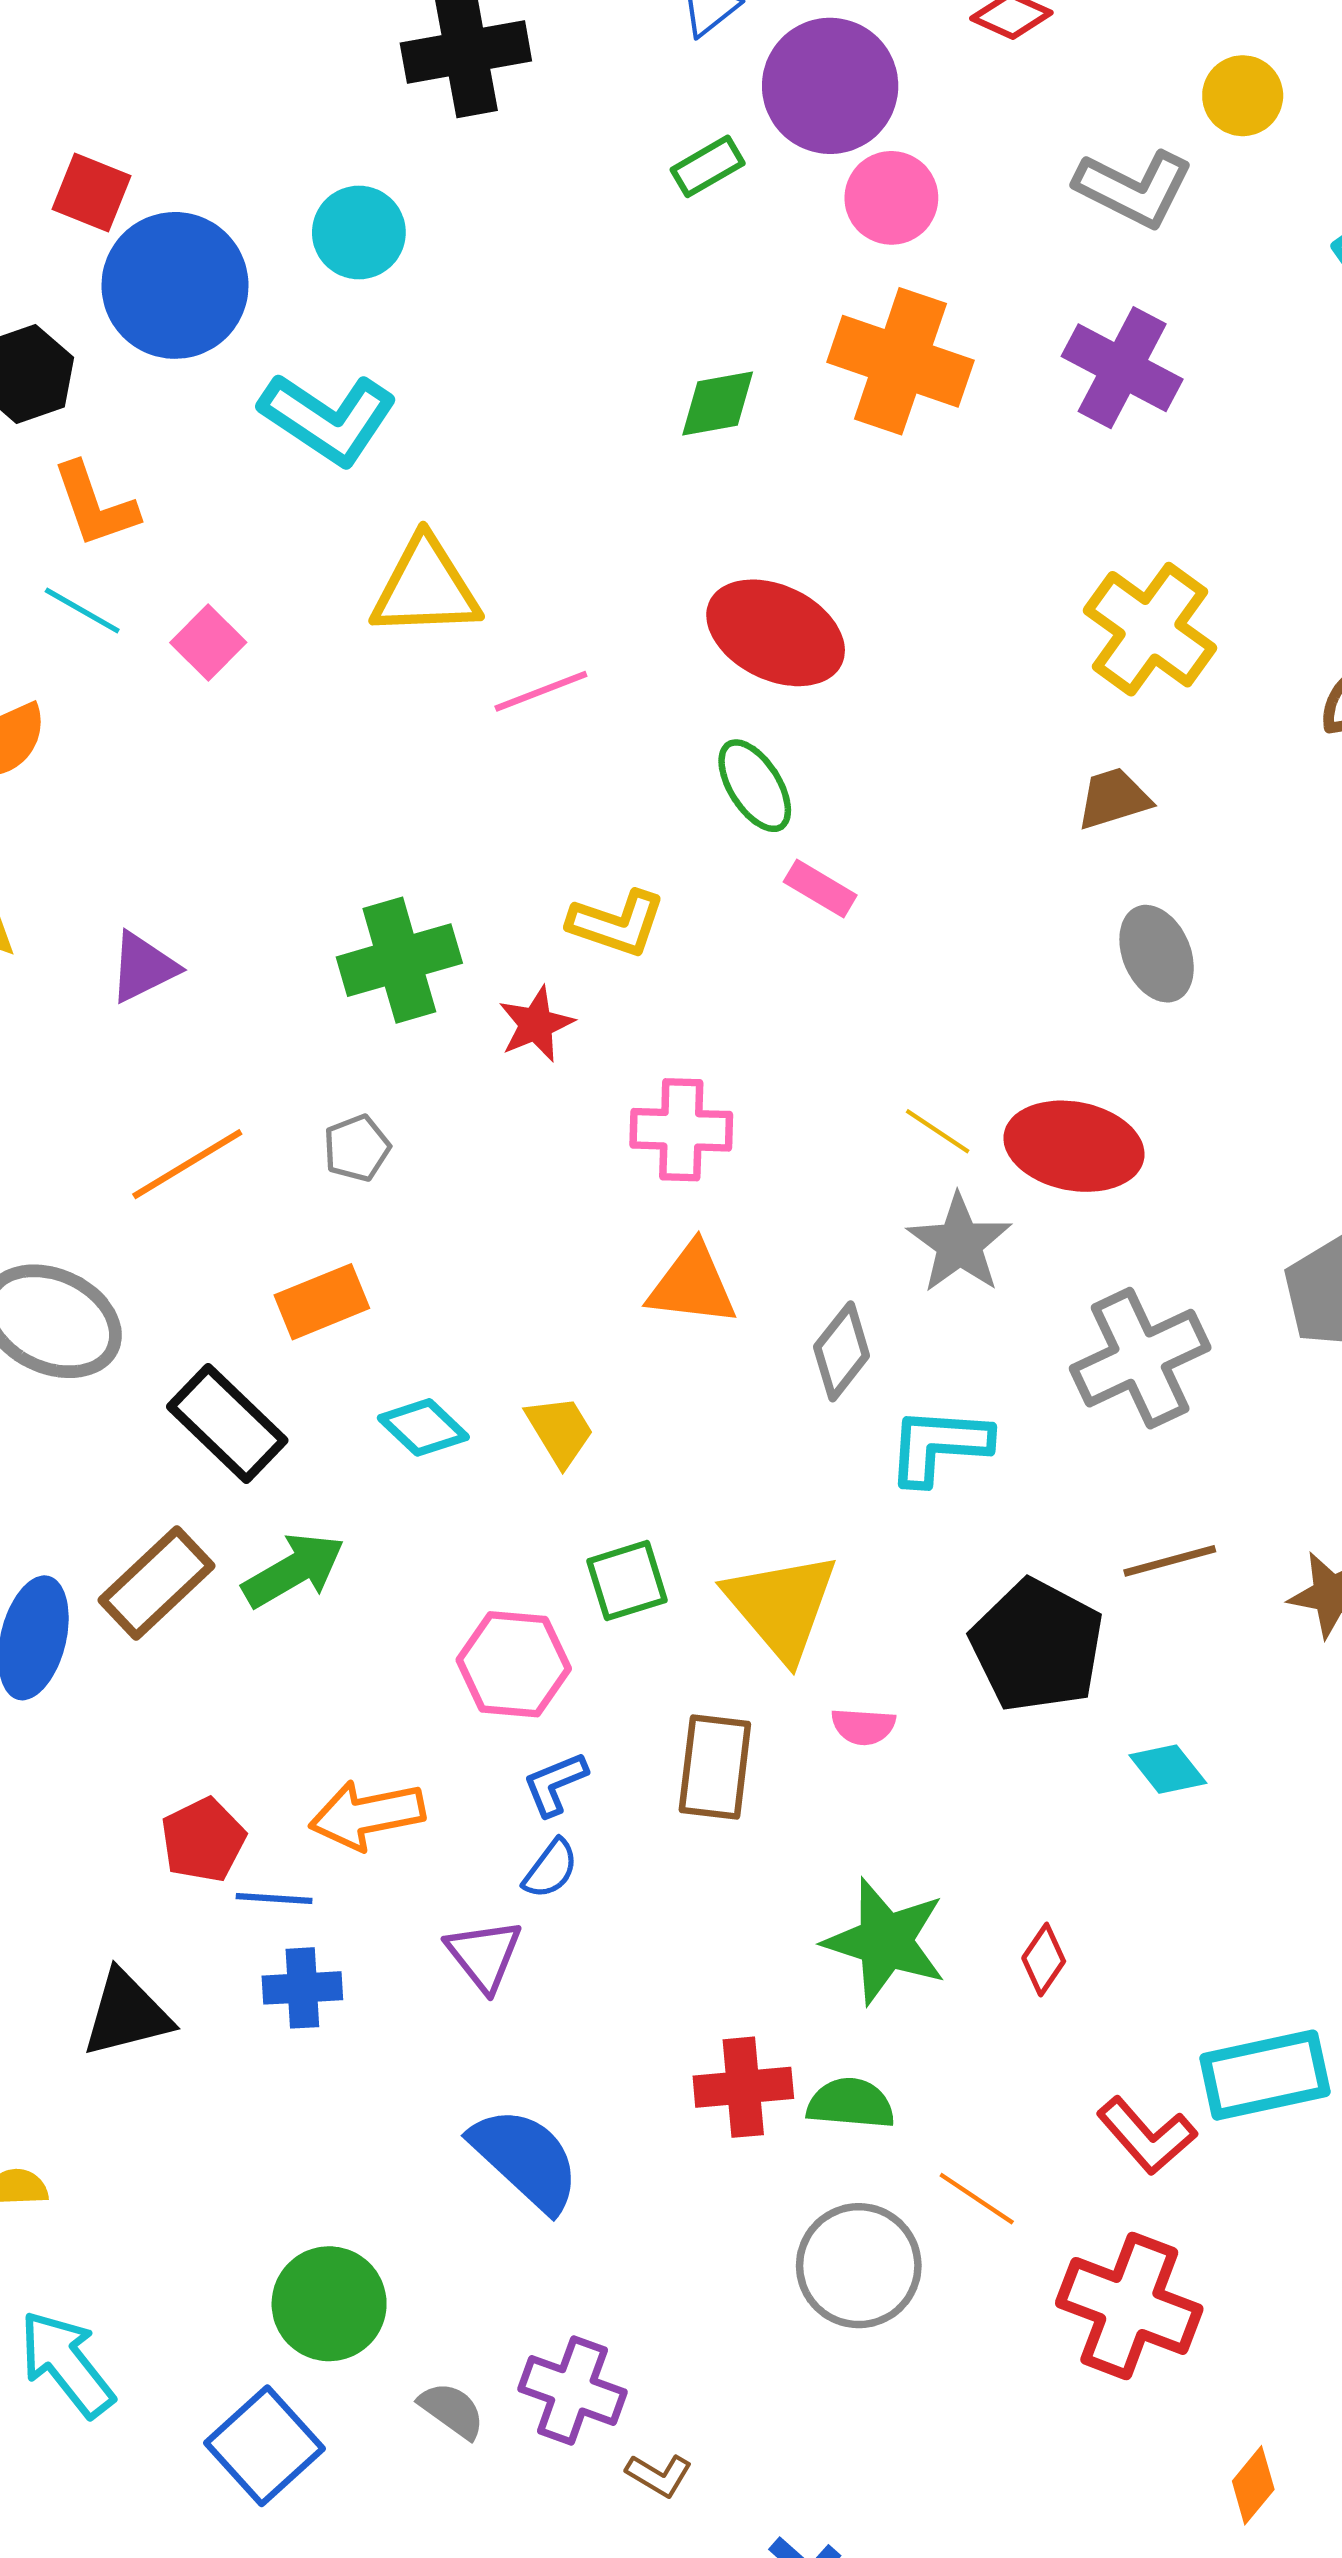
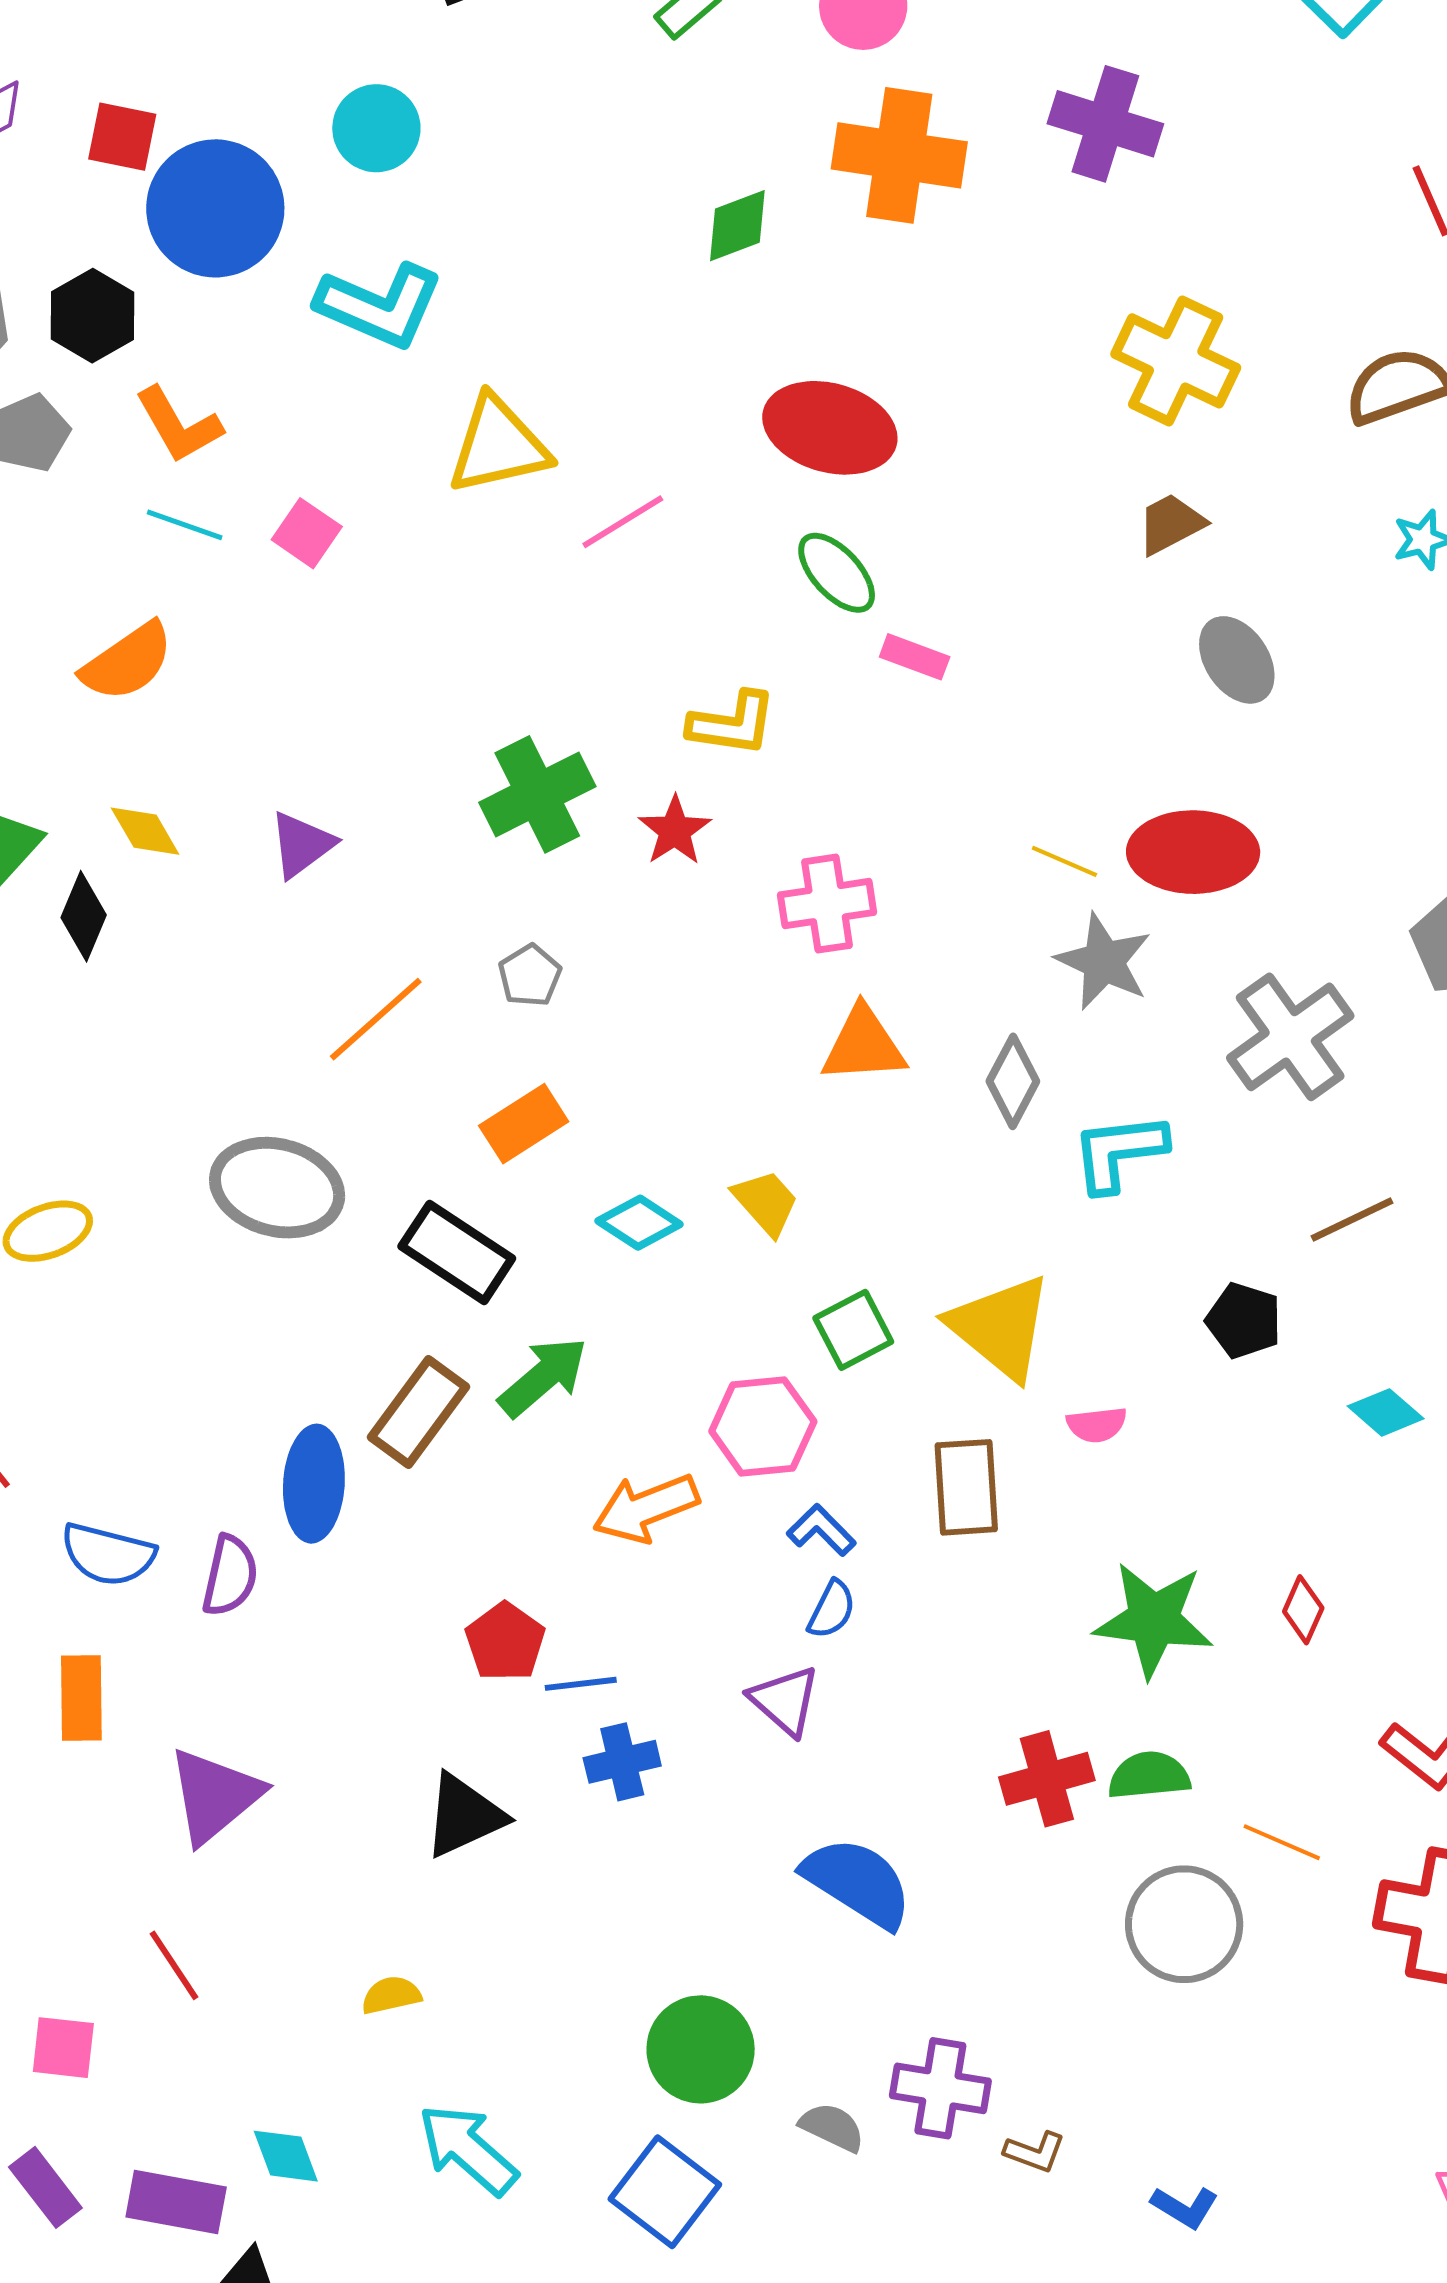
black pentagon: (1037, 1646) -> (1244, 1321), size x0.6
blue L-shape: (555, 1784) -> (821, 1530), turned 78
orange arrow: (367, 1815) -> (646, 1508), moved

